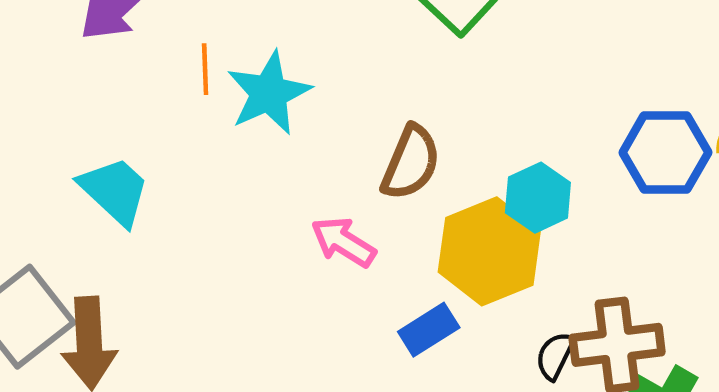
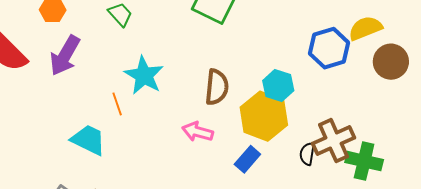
orange line: (205, 69) -> (117, 104), moved

